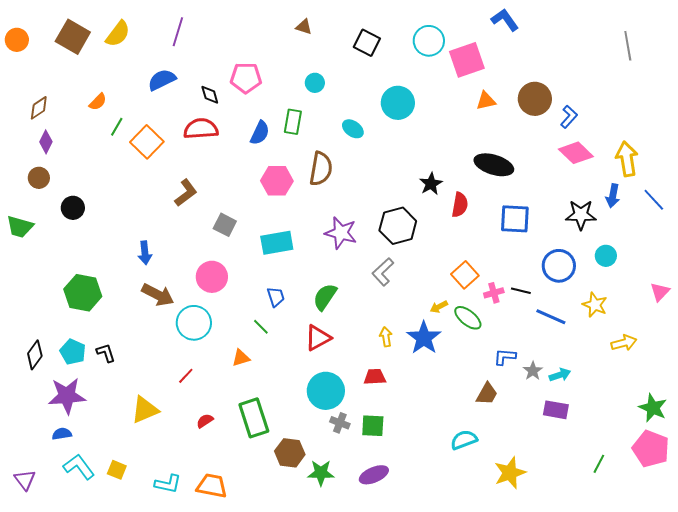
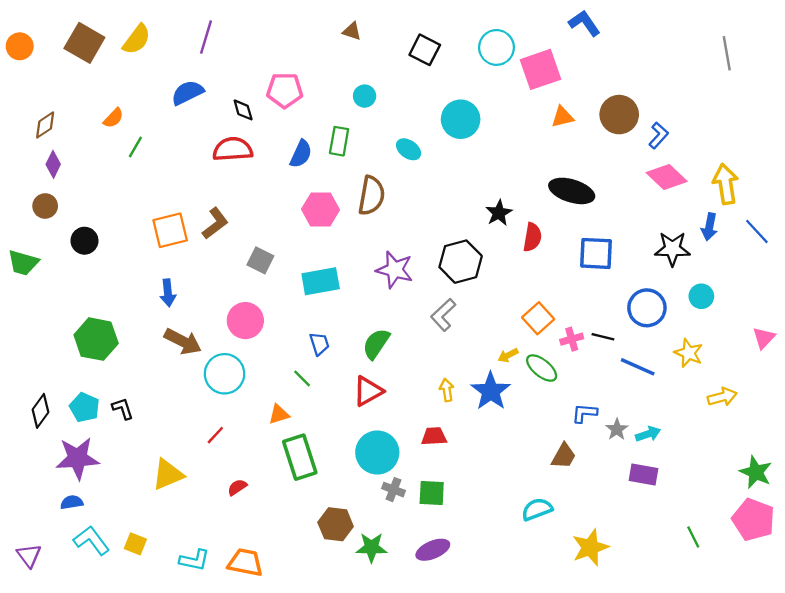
orange square: (147, 142) -> (170, 230), moved, turned 32
green rectangle: (254, 418) -> (300, 457), moved
green line: (599, 464) -> (693, 537), turned -54

